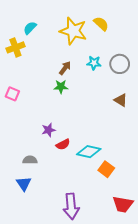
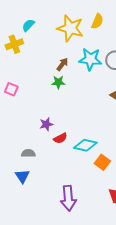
yellow semicircle: (101, 24) -> (97, 21), turned 70
cyan star: (94, 63) -> (90, 59), size x1.6

